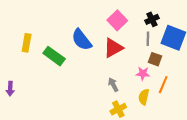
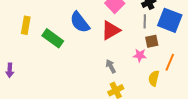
brown square: (155, 59) -> (152, 41), turned -32
orange line: (163, 85) -> (170, 62), moved
yellow semicircle: (144, 97) -> (154, 78), moved

